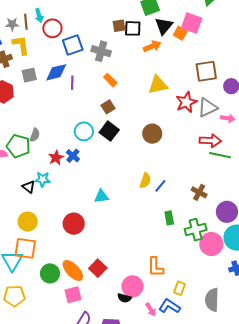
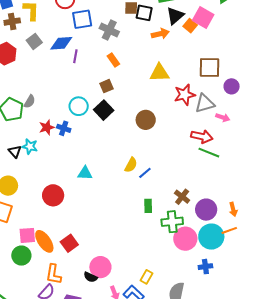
gray square: (29, 75) -> (34, 41), turned -35
blue cross: (73, 156) -> (64, 128), turned -32
brown cross: (199, 192) -> (182, 197), moved
orange L-shape: (155, 267) -> (53, 274), moved
green circle: (50, 273) -> (21, 256), moved
pink square: (73, 295) -> (27, 235), moved

